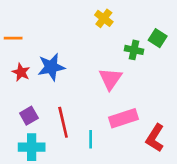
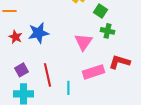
green square: (158, 38) -> (100, 11), moved
green cross: (134, 50) -> (107, 31), moved
red L-shape: (155, 138) -> (119, 62), moved, turned 75

